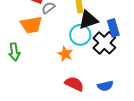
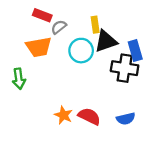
cyan circle: (80, 35) -> (81, 51), moved
black cross: (104, 43) -> (125, 68), turned -35
orange star: (65, 54) -> (63, 115), moved

